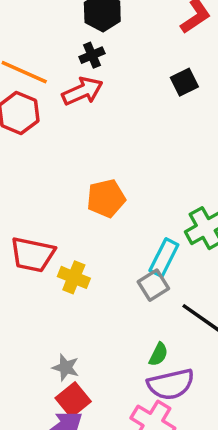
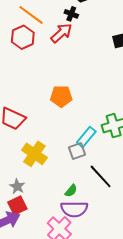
black cross: (92, 55) -> (71, 14), turned 32
red arrow: (82, 91) -> (61, 33), turned -30
yellow cross: (74, 277) -> (34, 154), moved, size x1.4

